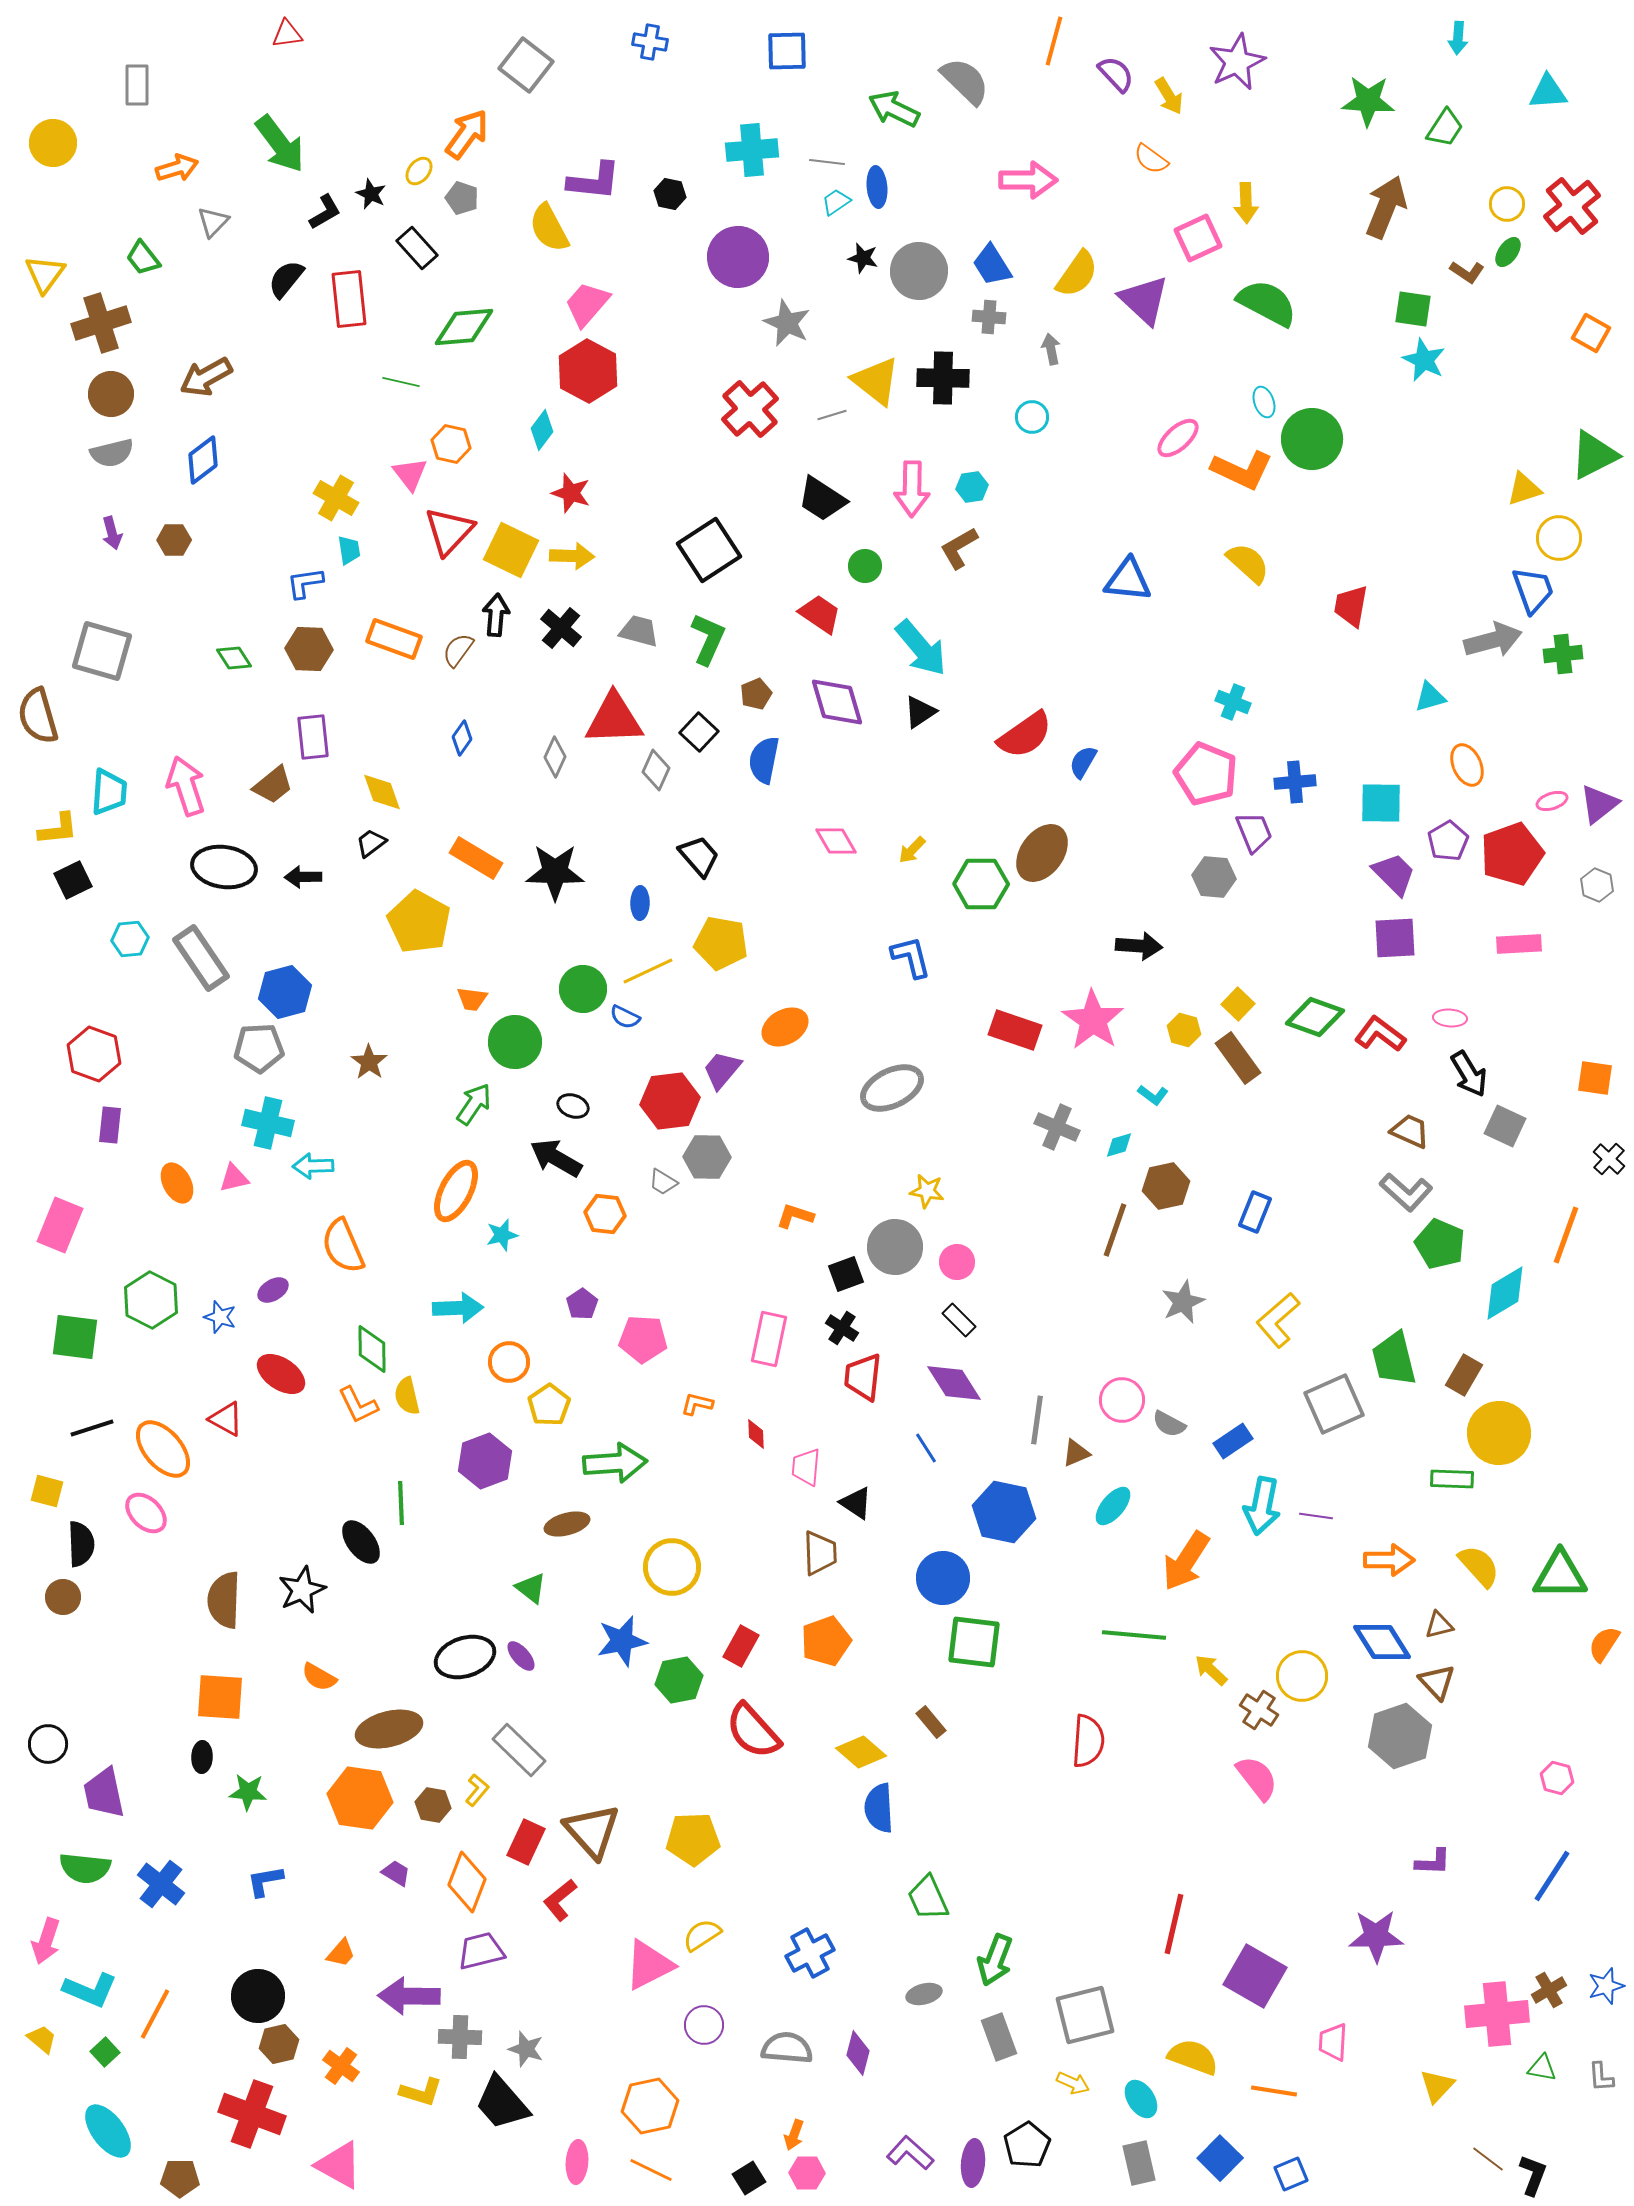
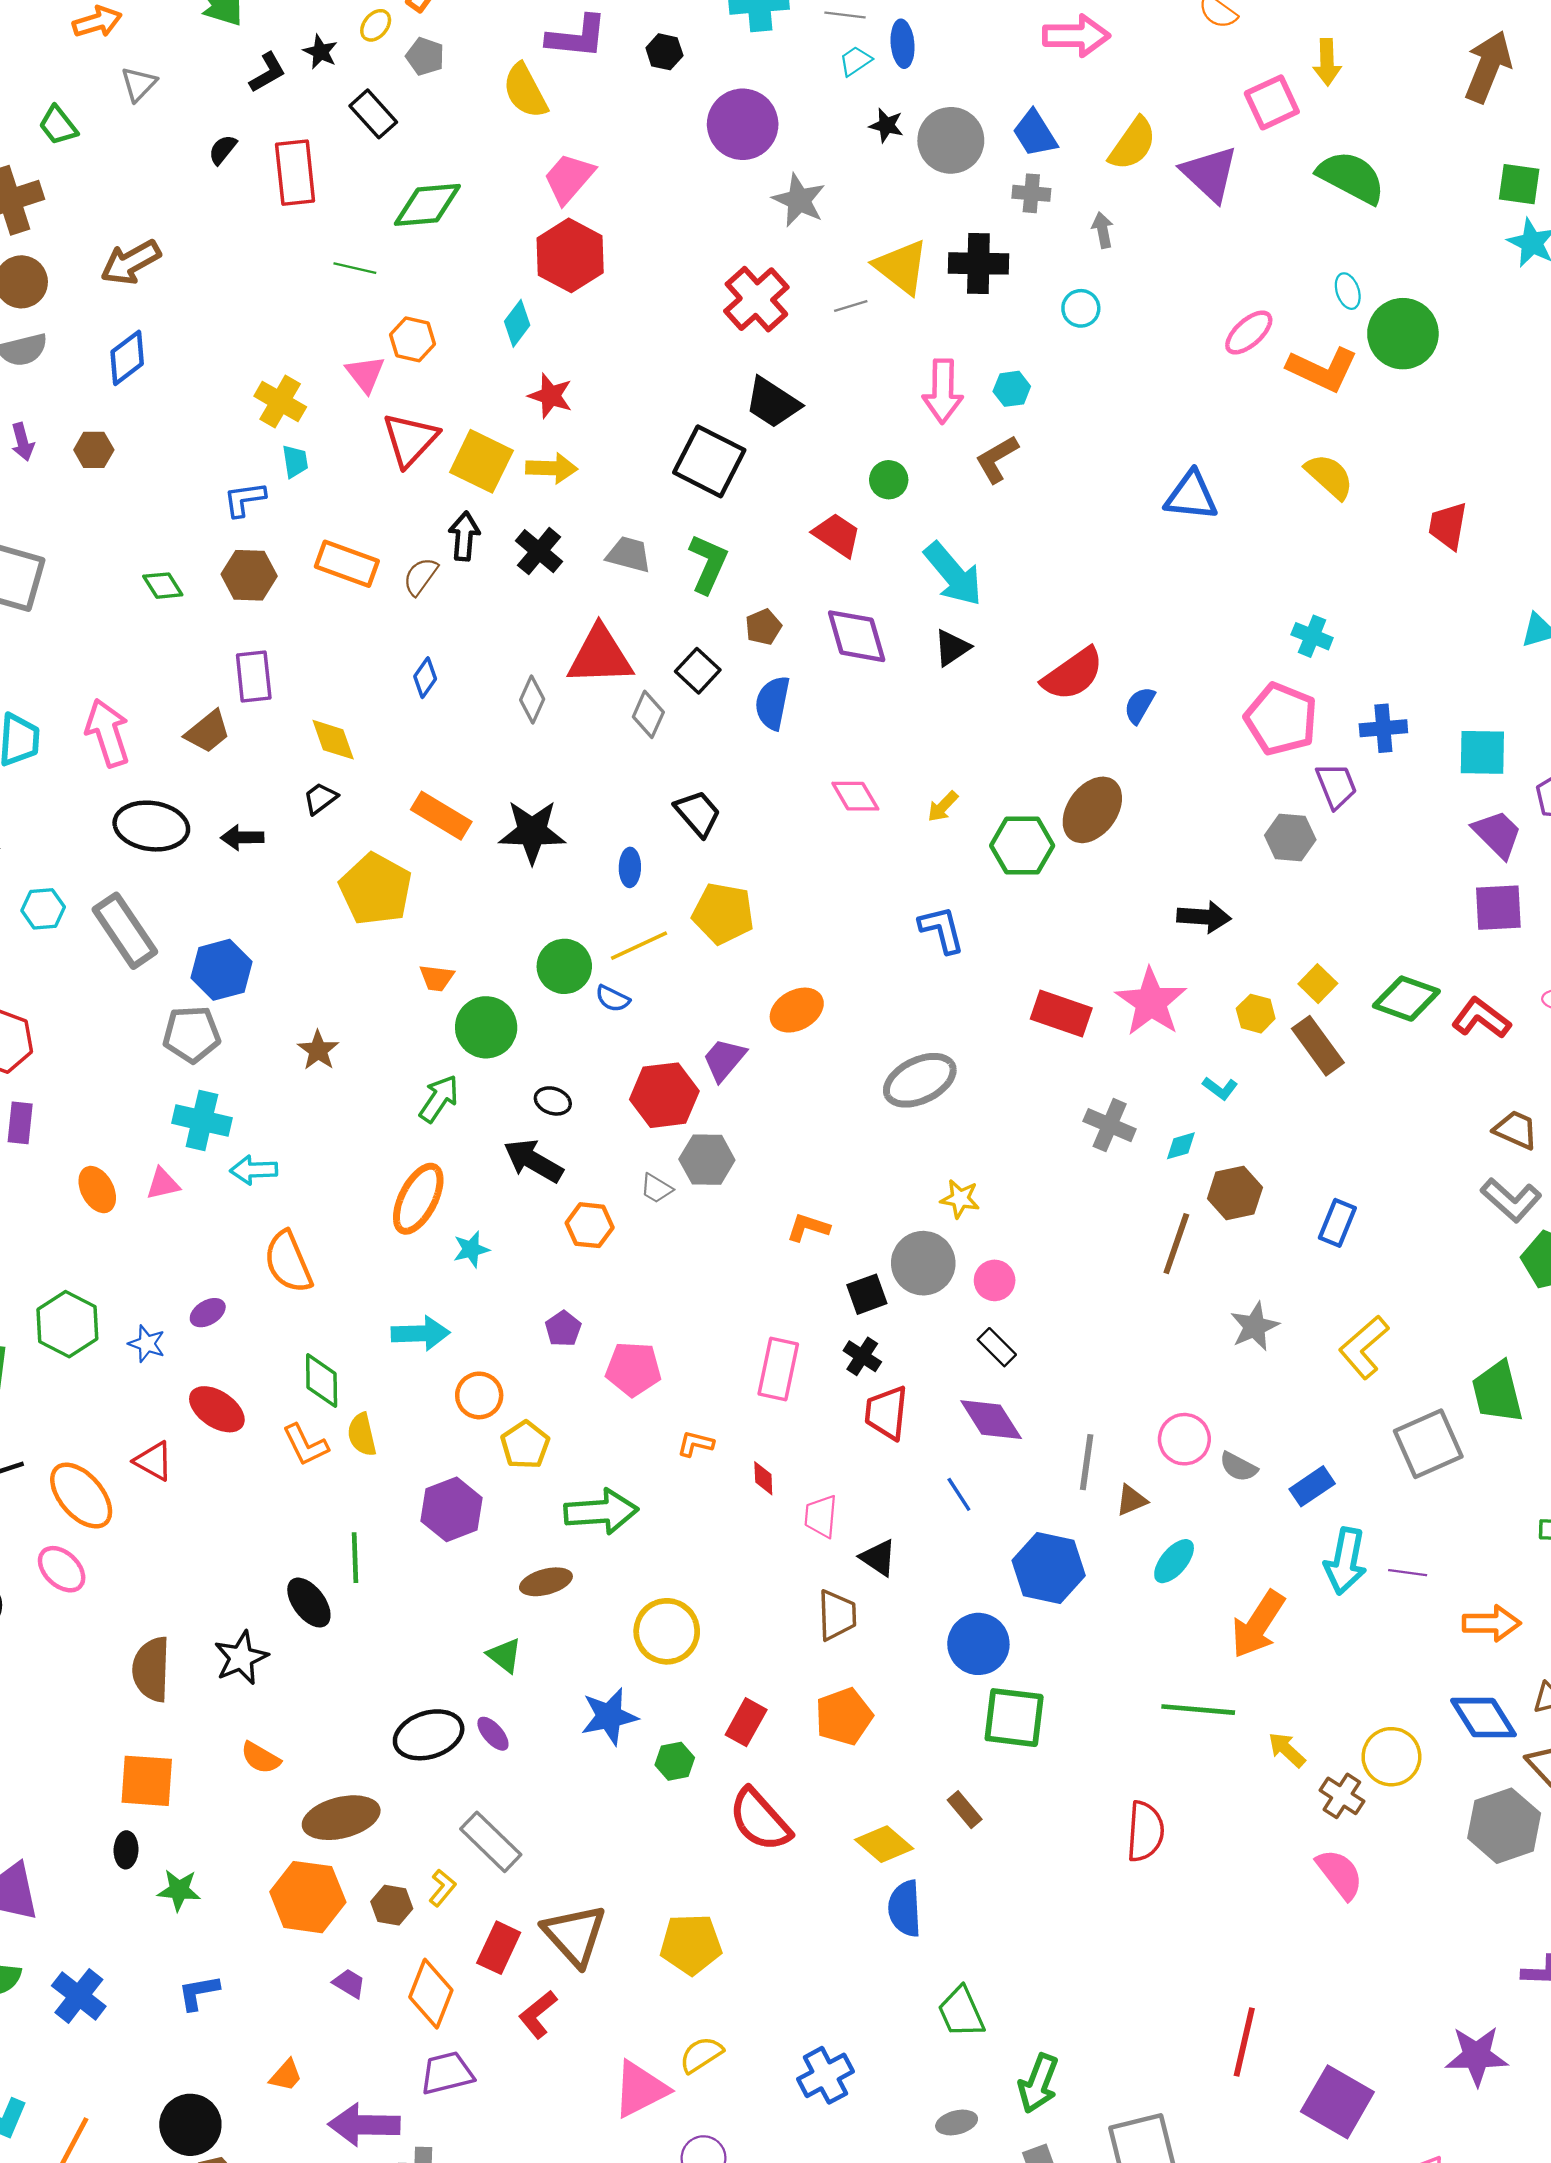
black semicircle: (286, 279) -> (223, 150), size x0.7
black trapezoid: (822, 499) -> (773, 403), moved
black square: (709, 550) -> (709, 461), turned -30
green hexagon: (679, 1680) -> (675, 1761), size x0.7

